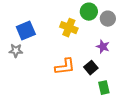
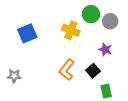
gray star: (16, 51) -> (14, 76), moved
orange L-shape: (65, 67) -> (67, 70), turned 135

